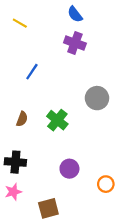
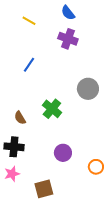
yellow line: (20, 23) -> (29, 21), moved
brown semicircle: (22, 119) -> (20, 118), moved, turned 128

